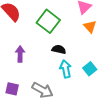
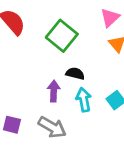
purple arrow: (20, 54) -> (54, 91), moved

